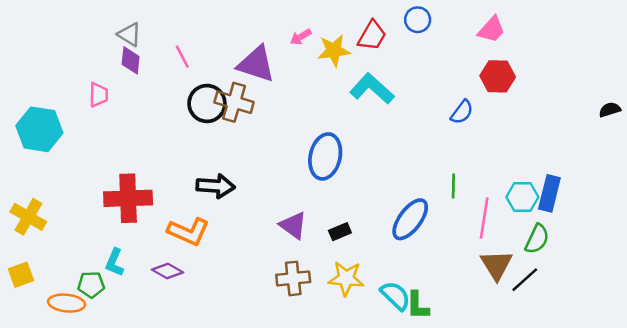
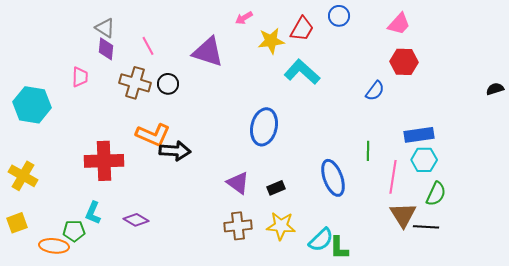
pink arrow: (301, 37) -> (244, 18), moved
brown cross: (234, 102) -> (135, 83), moved
black circle: (207, 103) -> (168, 84), size x0.7
blue rectangle: (549, 193) -> (419, 135), moved, turned 68
blue ellipse: (410, 219) -> (333, 178), turned -57
orange L-shape: (188, 232) -> (153, 135), moved
black line: (525, 280) -> (426, 227), turned 45
cyan semicircle: (395, 296) -> (321, 240), turned 92

